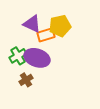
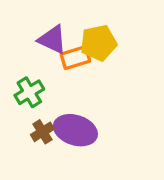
purple ellipse: (37, 58) -> (75, 130), moved

